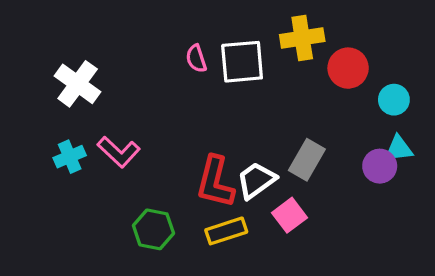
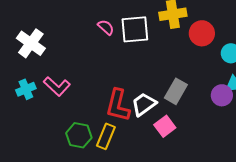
pink semicircle: (196, 59) -> (106, 27), turned 150
yellow rectangle: (226, 231) -> (106, 136), moved, turned -50

